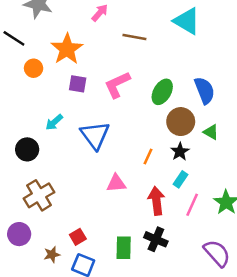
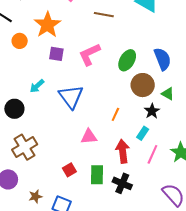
black star: (180, 152) -> (152, 111), moved
red square: (78, 237) -> (69, 170), moved
green rectangle: (124, 248) -> (97, 175), moved

